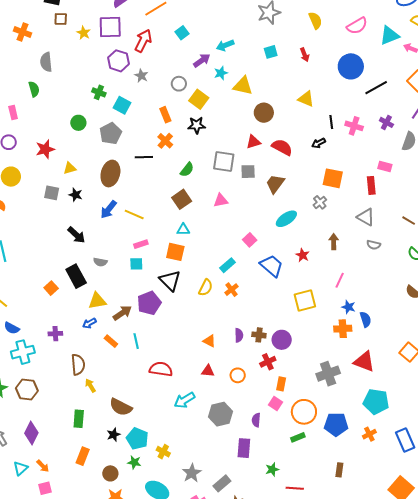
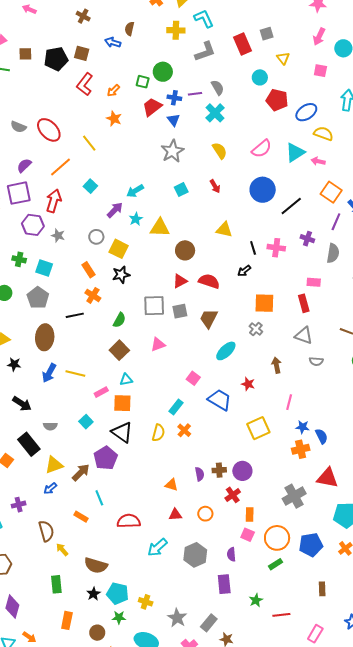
pink rectangle: (141, 244) -> (101, 392), moved
cyan square: (136, 264) -> (86, 422), turned -32
orange rectangle: (111, 341) -> (81, 517), moved

